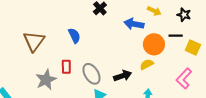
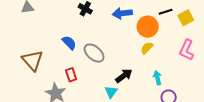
yellow square: (193, 48) -> (186, 18), turned -35
gray ellipse: (91, 74) -> (94, 53), moved
black arrow: (123, 76) -> (124, 76), moved

